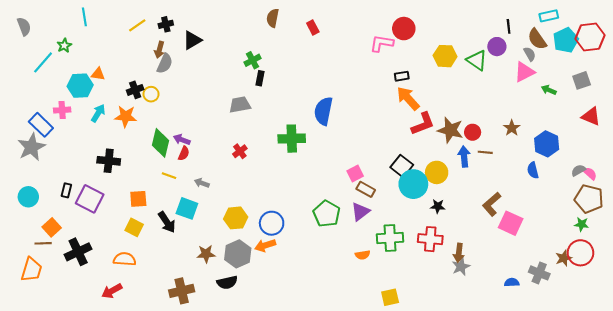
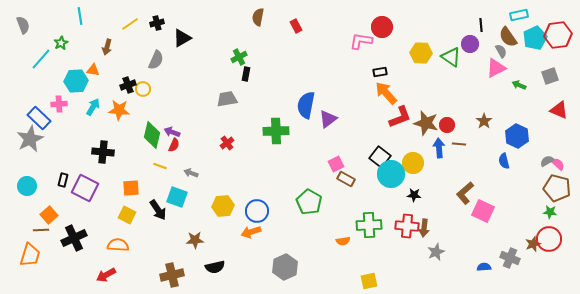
brown arrow: (159, 50) -> (107, 47), moved
purple triangle: (360, 212) -> (328, 119), moved
brown arrow: (459, 253) -> (424, 228), moved
gray hexagon: (238, 254) -> (285, 267), moved

